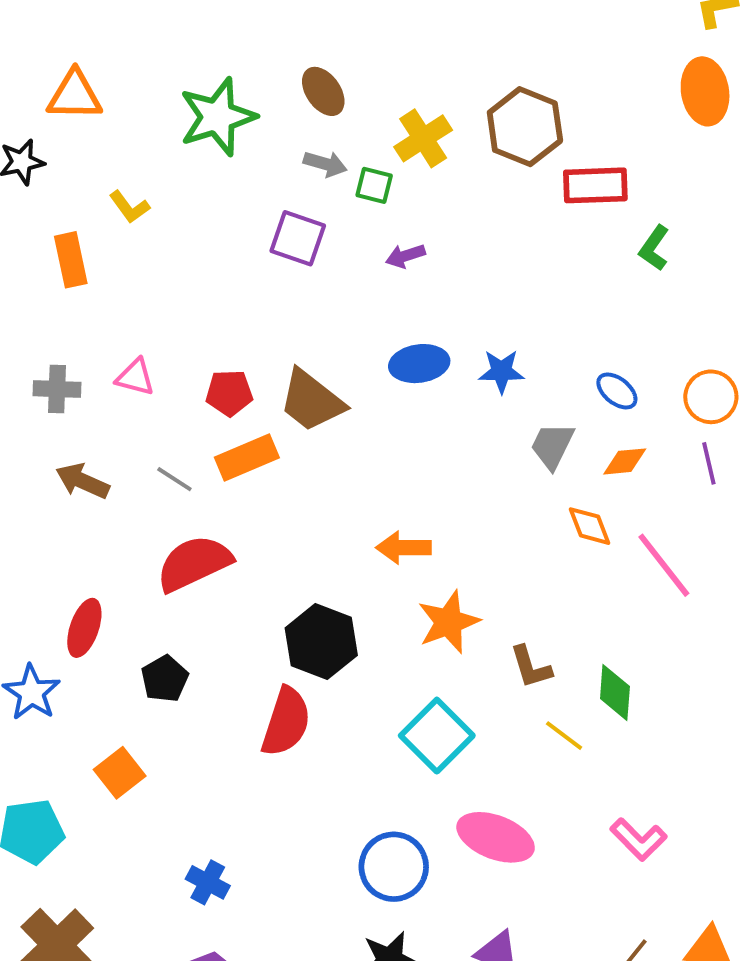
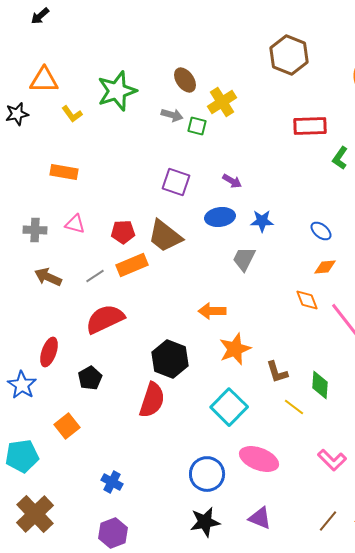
brown ellipse: (323, 91) -> (185, 80), moved
brown hexagon: (525, 127) -> (289, 55), moved
yellow L-shape: (129, 207) -> (72, 114), moved
purple square: (298, 238) -> (176, 182), moved
purple arrow: (405, 256) -> (232, 181), moved, turned -132
orange rectangle: (71, 260) -> (64, 172), moved, turned -68
gray trapezoid: (552, 446) -> (244, 259), moved
gray line: (174, 479) -> (95, 276), turned -66

